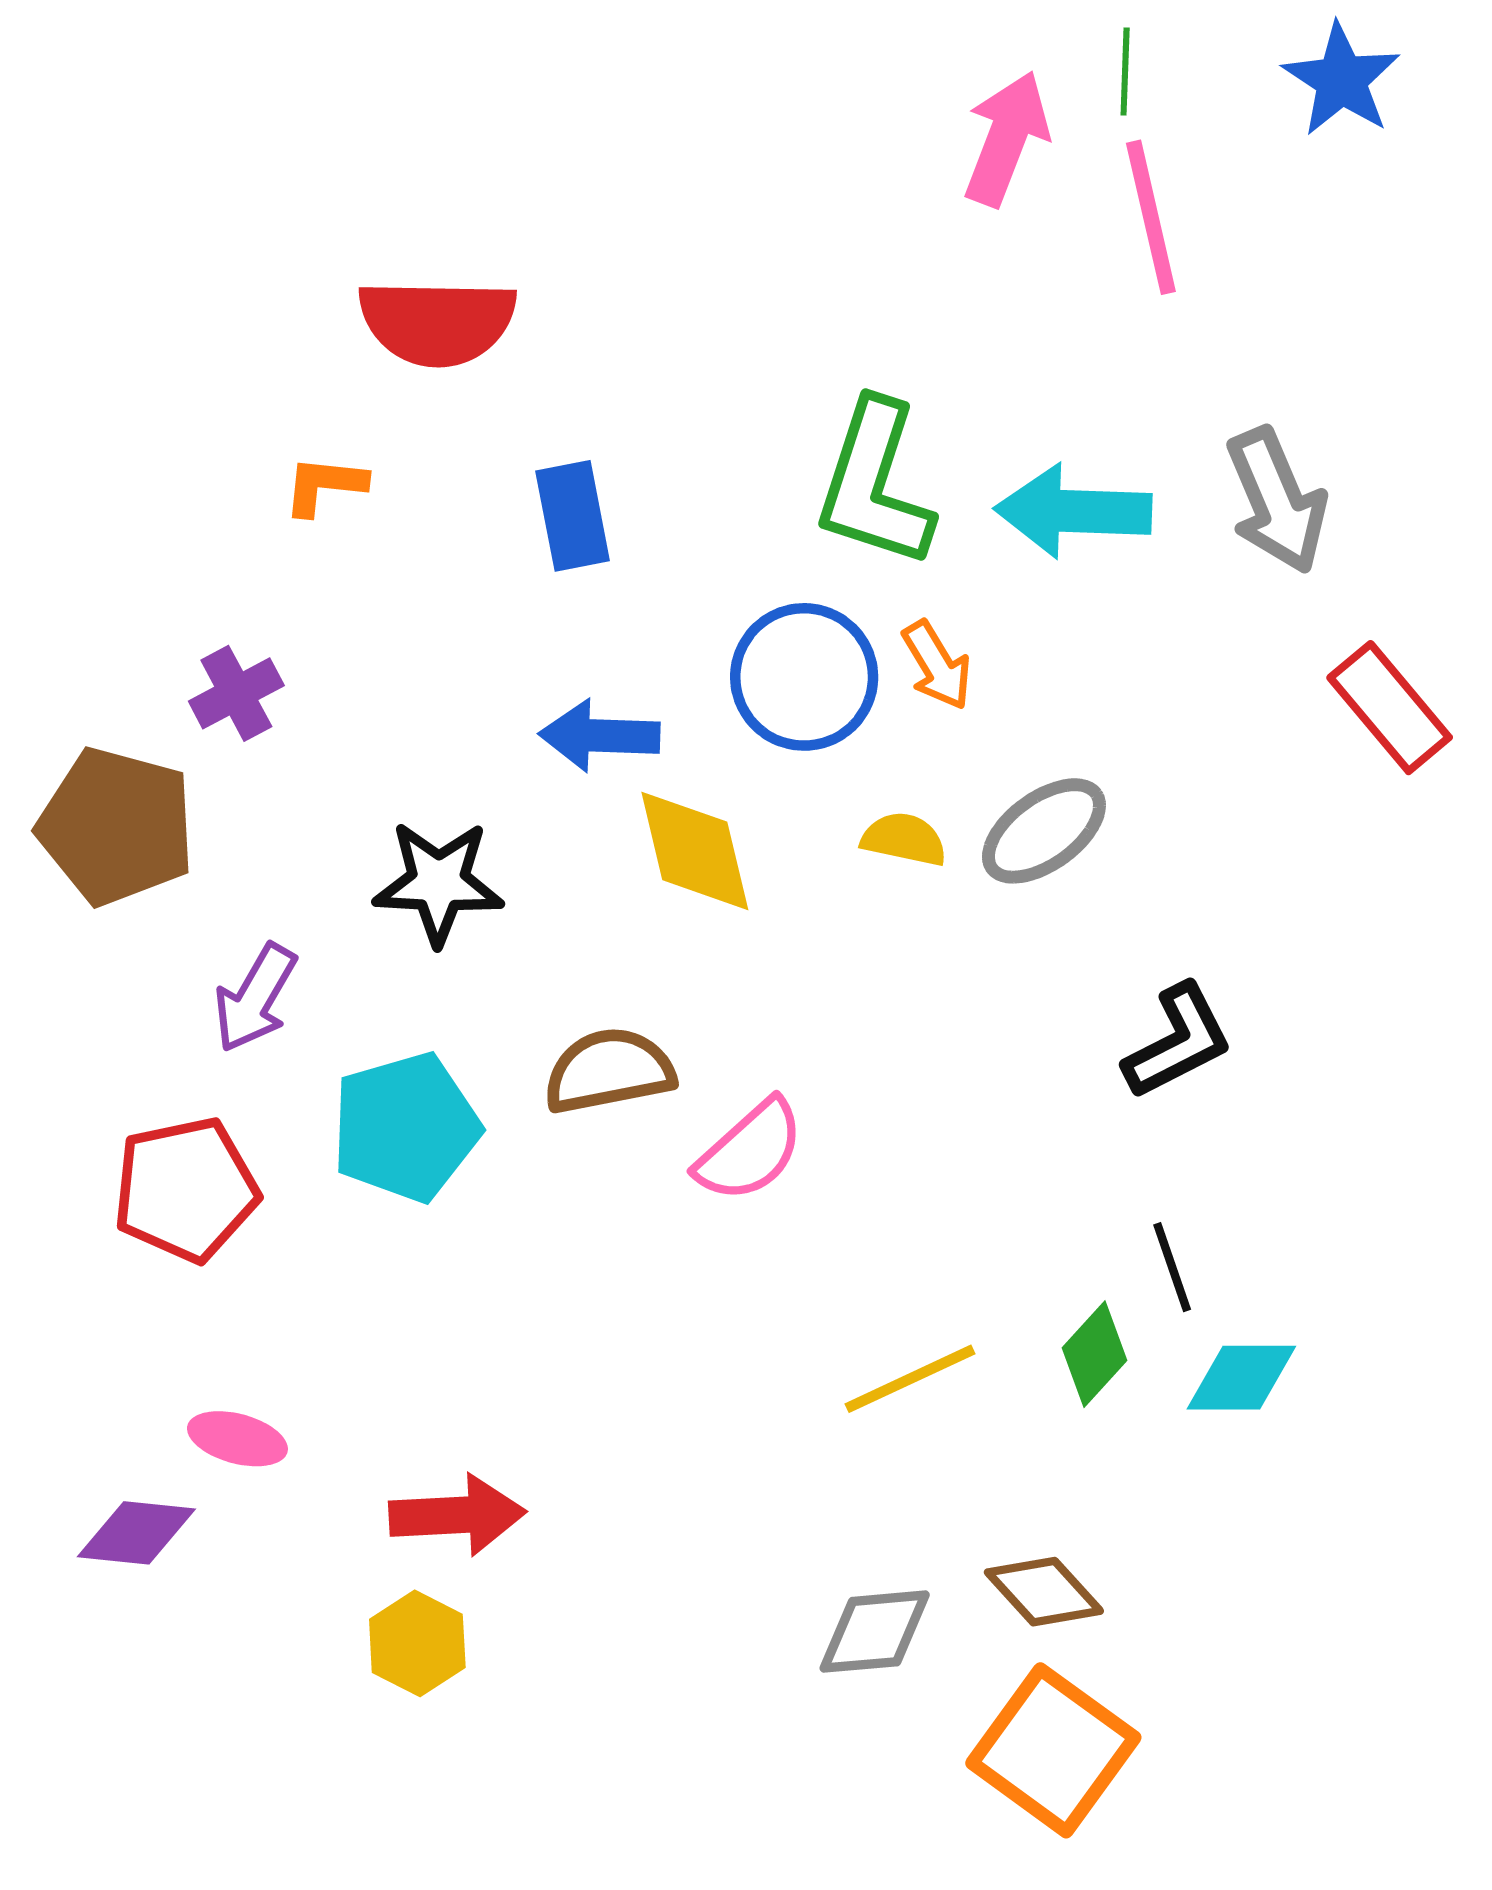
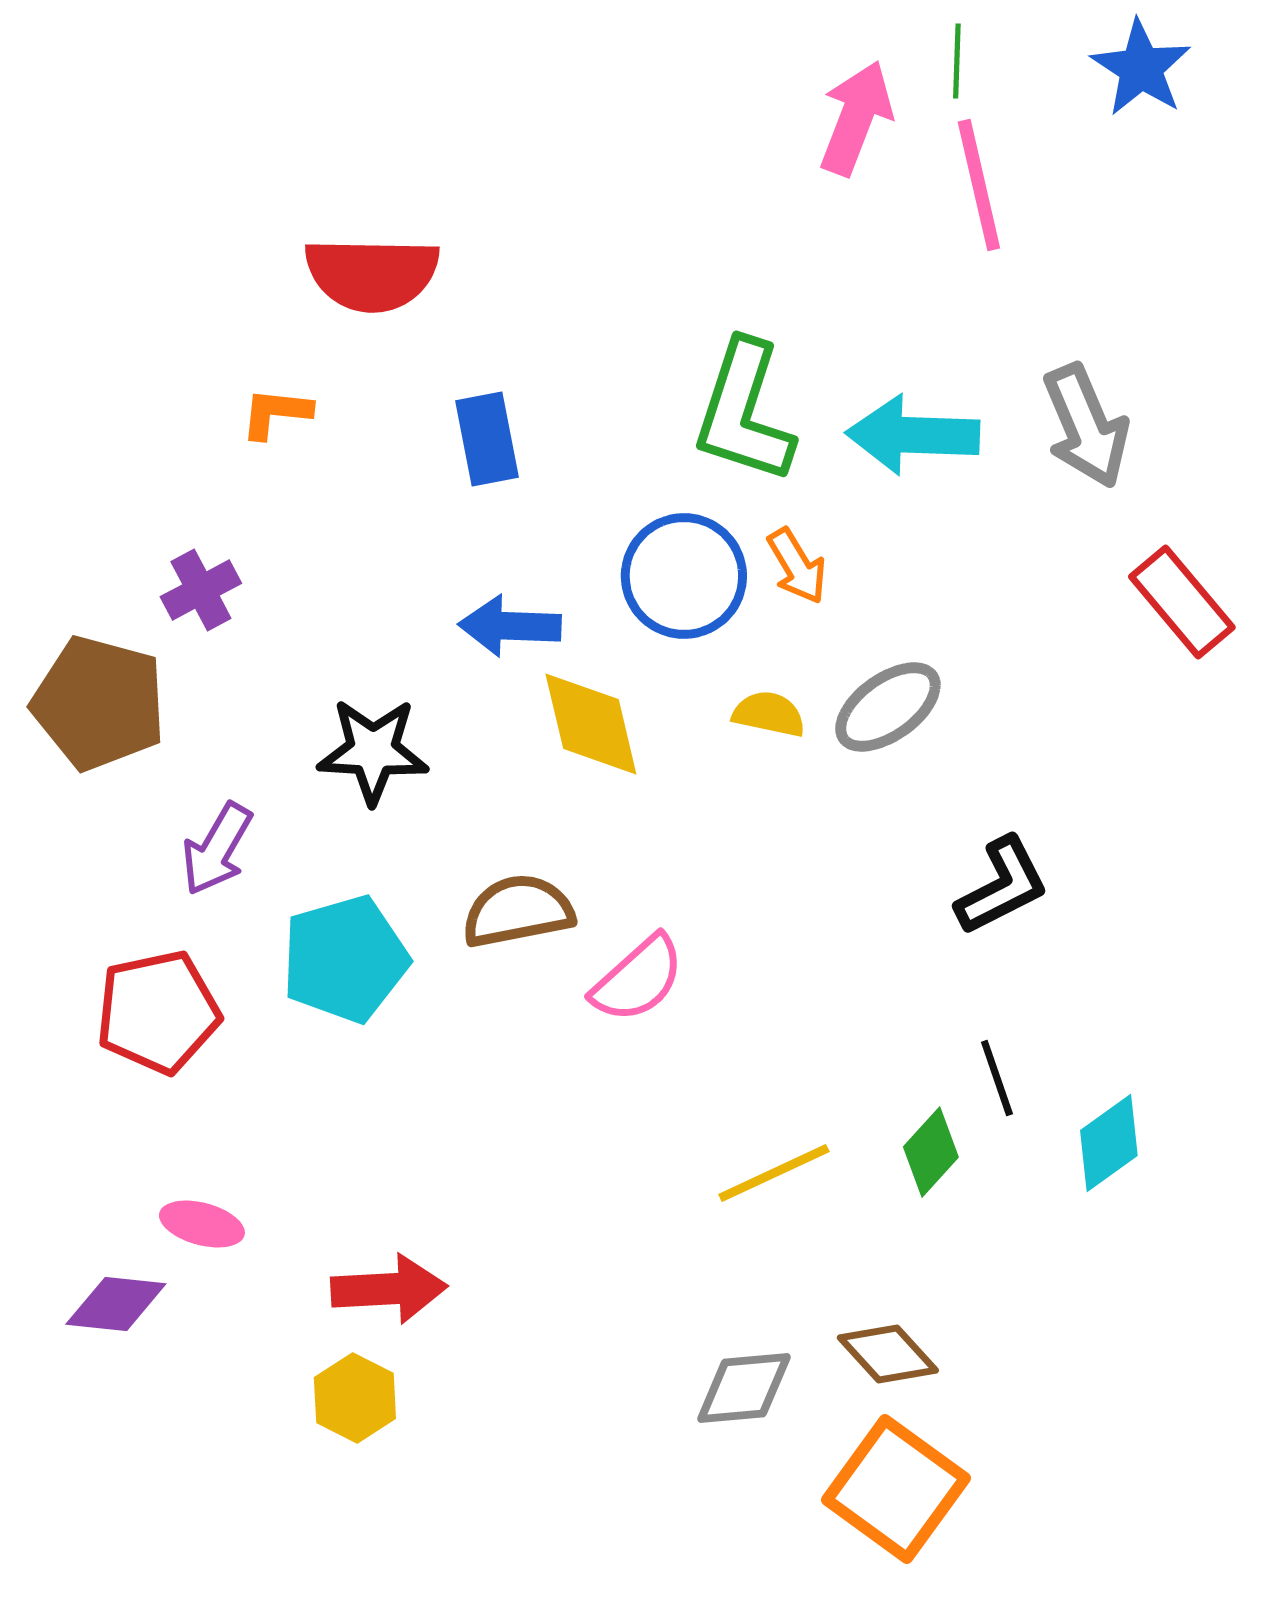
cyan diamond: (1241, 1378) -> (1109, 1143), moved, turned -36

